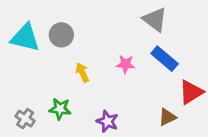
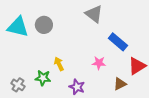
gray triangle: (155, 20) -> (94, 14), moved
pink star: (126, 64) -> (99, 63), moved
yellow arrow: (82, 73) -> (59, 64), moved

